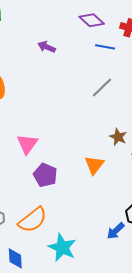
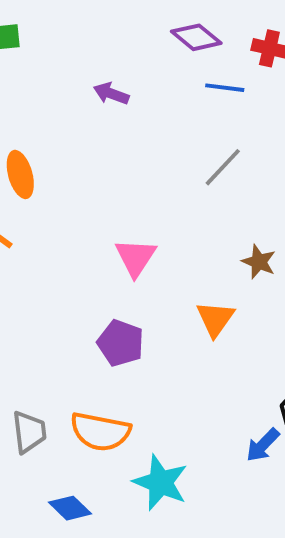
pink triangle: (27, 144) -> (135, 257), moved
orange semicircle: (33, 220) -> (100, 432), turned 52
blue diamond: (15, 258) -> (70, 508), turned -40

